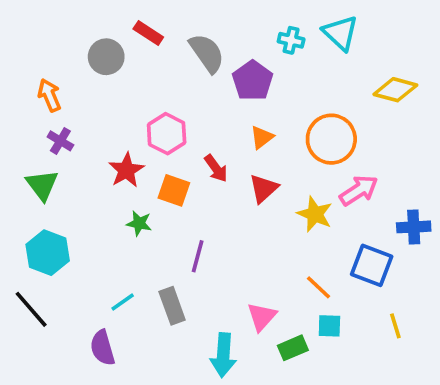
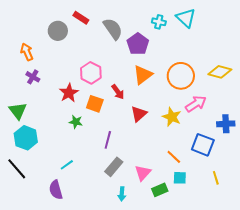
yellow diamond: (395, 90) -> (220, 72), moved
orange triangle: (262, 137) -> (143, 75), size x1.5
green triangle: (42, 185) -> (18, 111), moved
red triangle: (264, 189) -> (139, 114), moved
gray rectangle: (172, 306) -> (114, 167), moved, turned 60
cyan arrow: (223, 355) -> (122, 194), size x0.6

